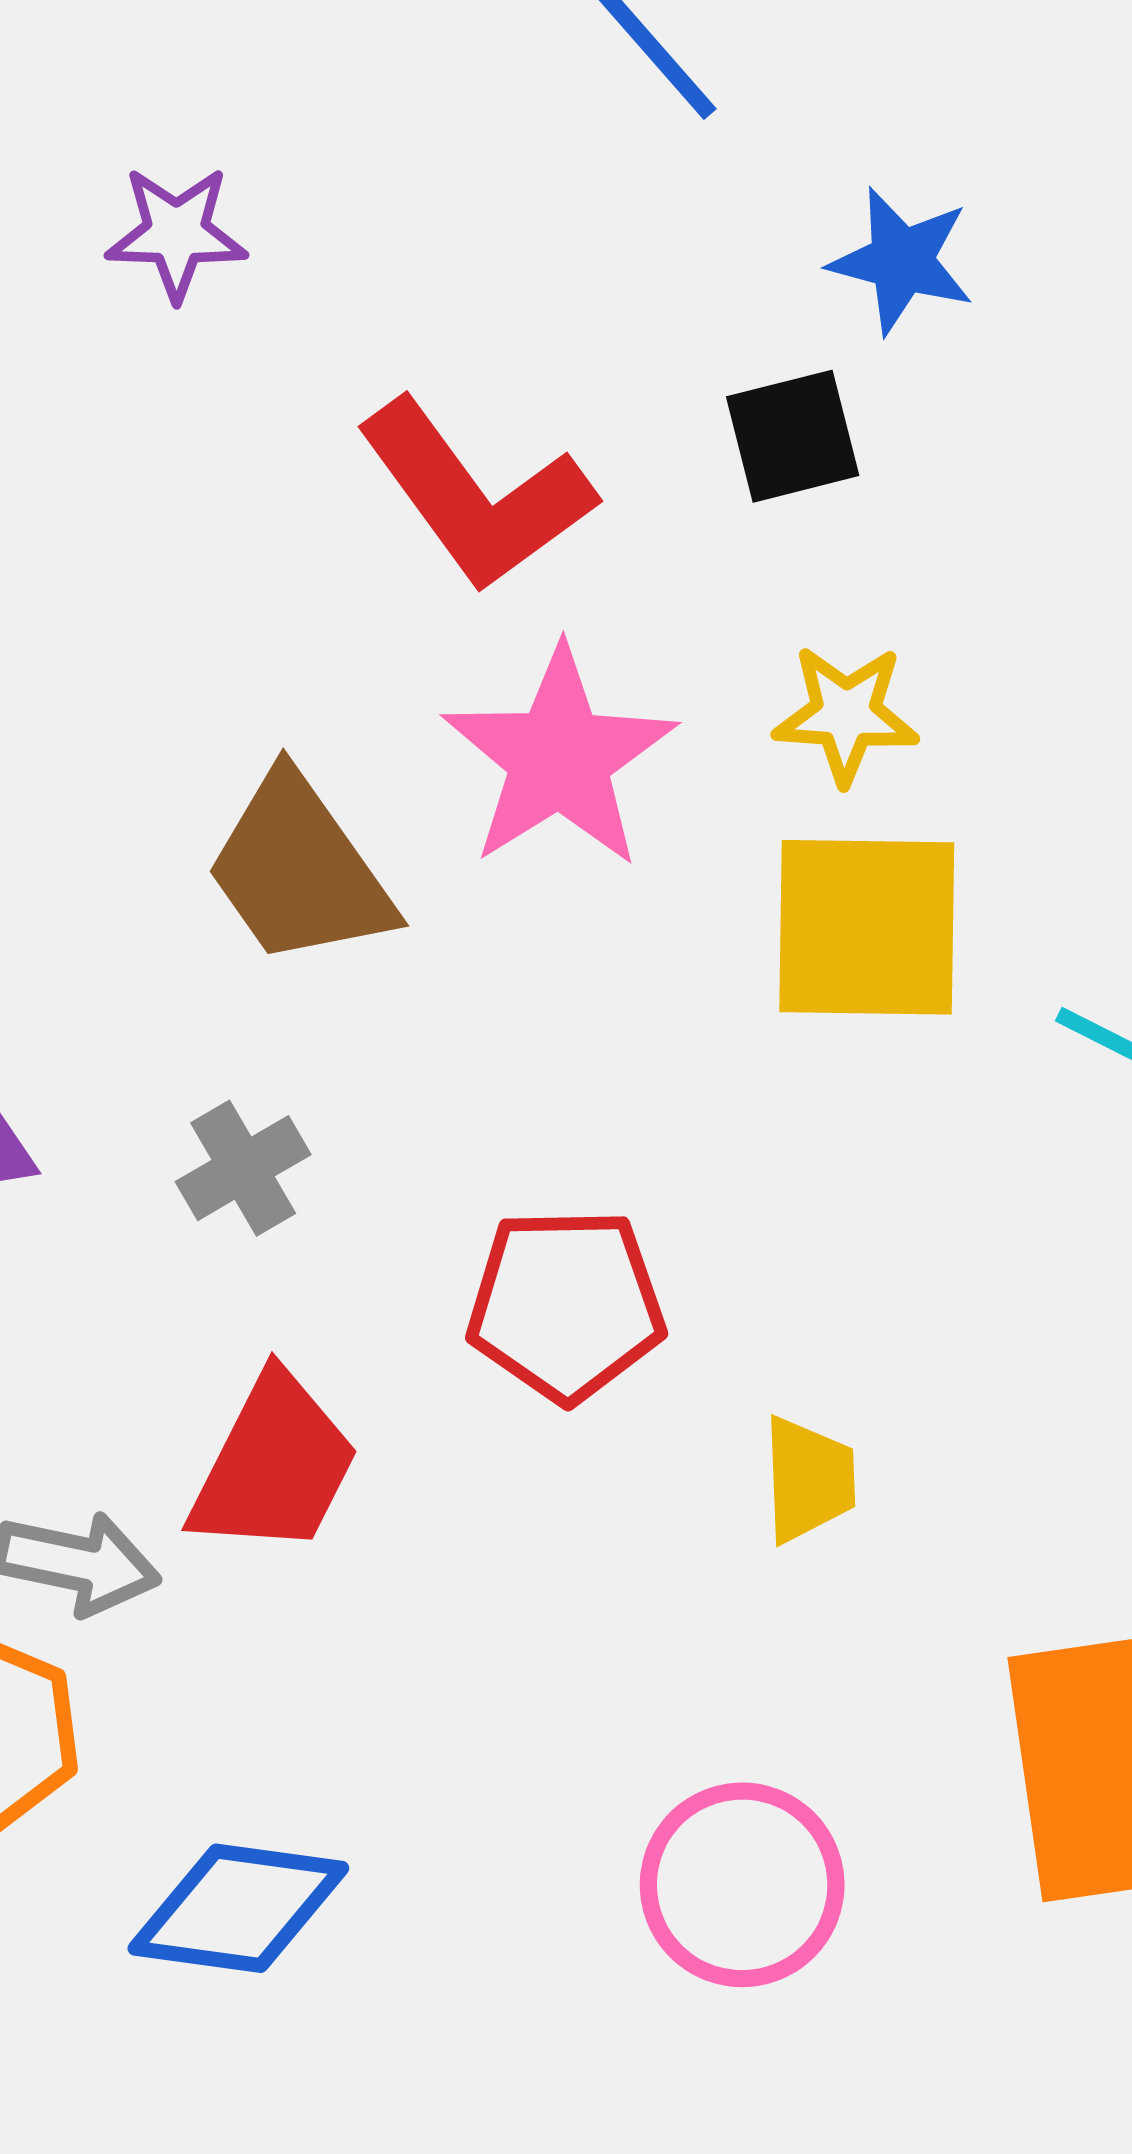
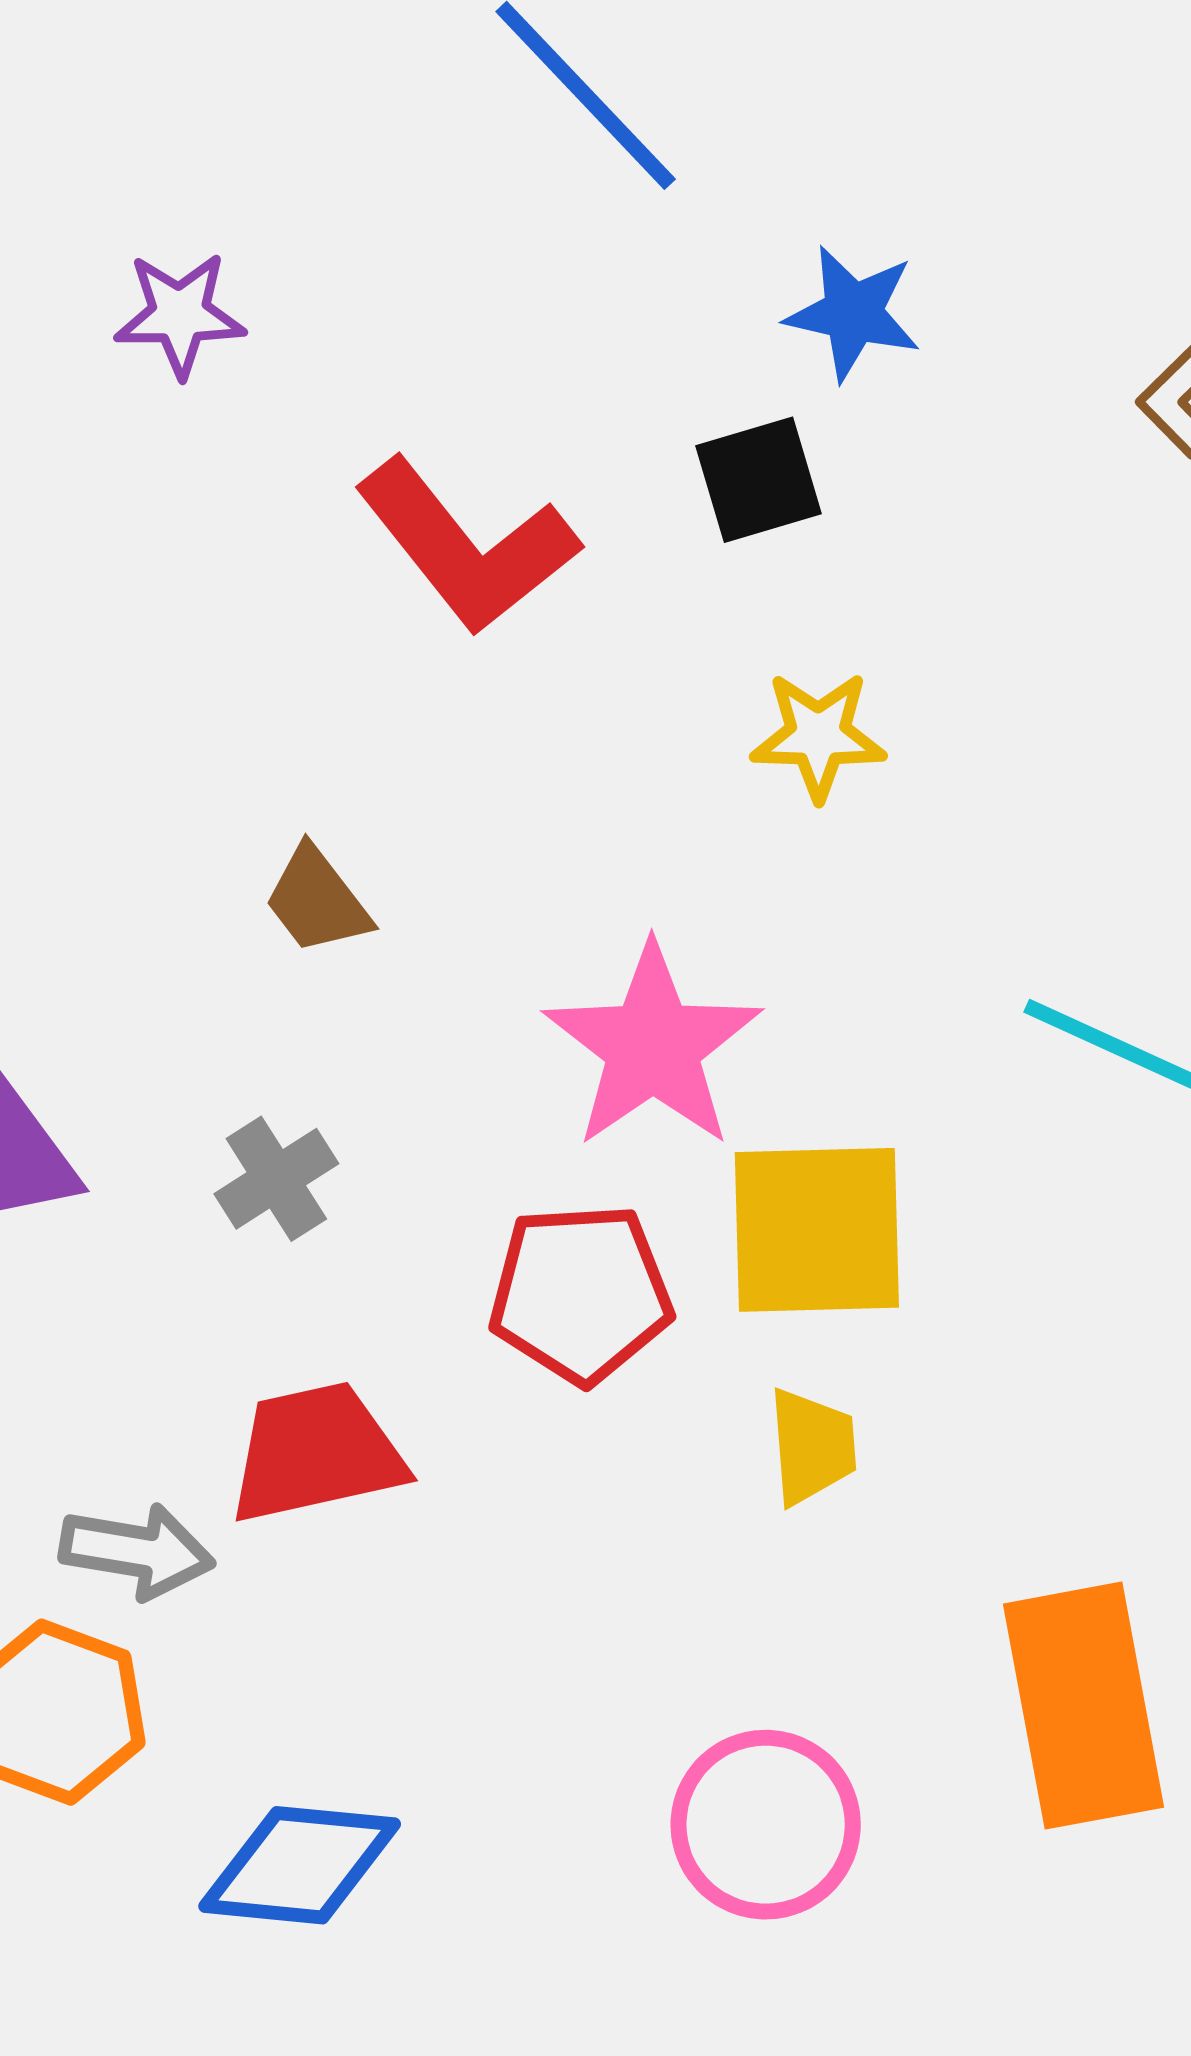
pink star: (559, 758) -> (653, 1046), moved
brown trapezoid: (299, 870) -> (317, 900), size x0.6
yellow square: (867, 927) -> (817, 1230), moved
red trapezoid: (274, 1465) -> (316, 1453), turned -127

